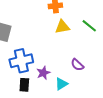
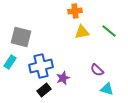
cyan triangle: (61, 84) -> (107, 89), moved, turned 48
black rectangle: (24, 85) -> (44, 90), turned 48

